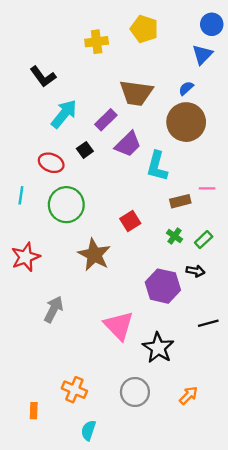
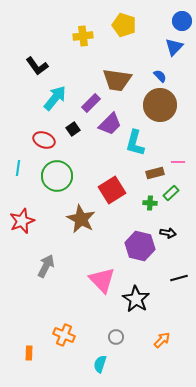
blue semicircle: (186, 88) -> (160, 76), turned 88
red square: (130, 221) -> (112, 190), size x1.5
green cross: (175, 236) -> (150, 203), turned -32
green rectangle: (204, 240) -> (171, 193), moved
gray circle: (135, 392) -> (116, 337), size x0.6
cyan semicircle: (88, 430) -> (100, 364), moved

